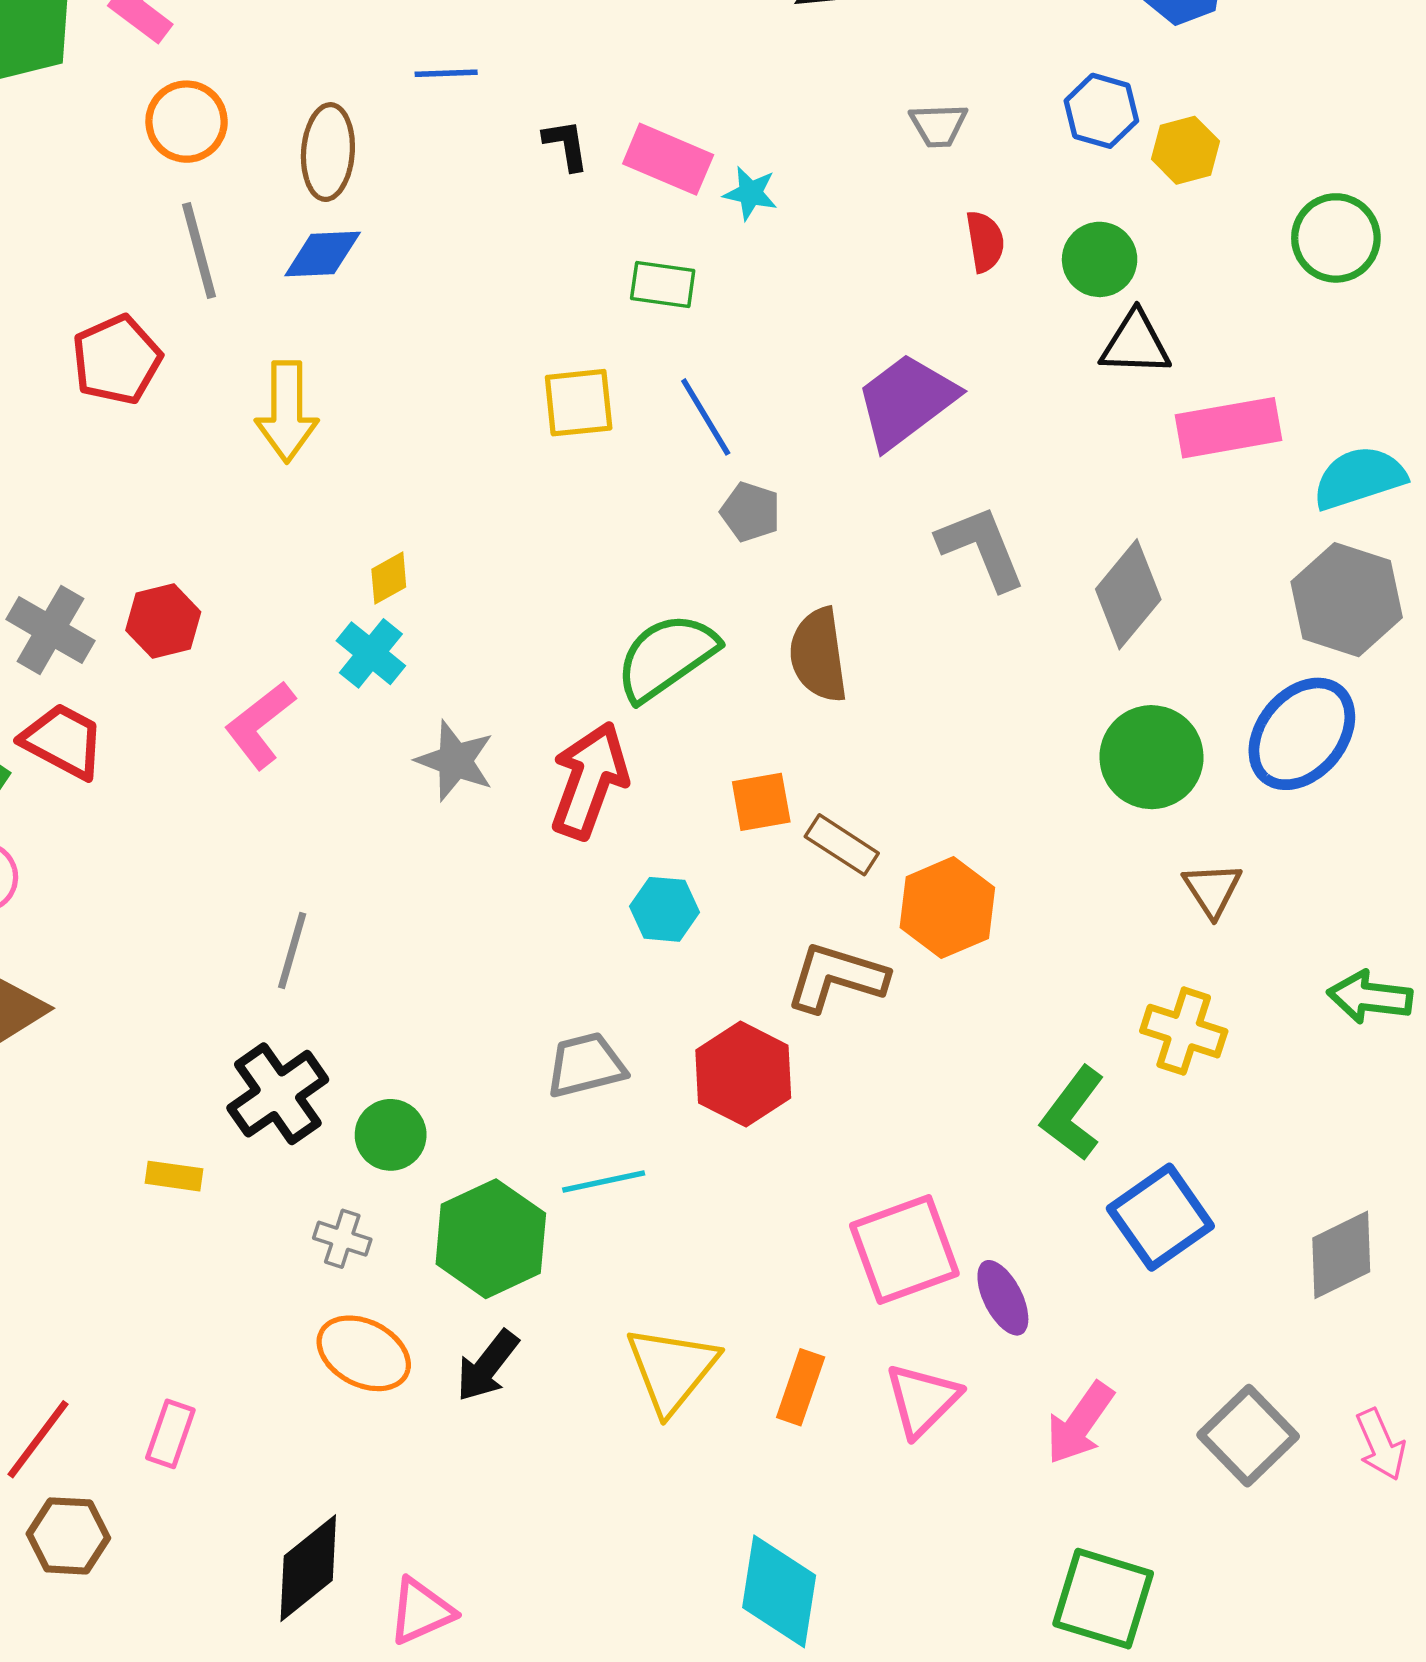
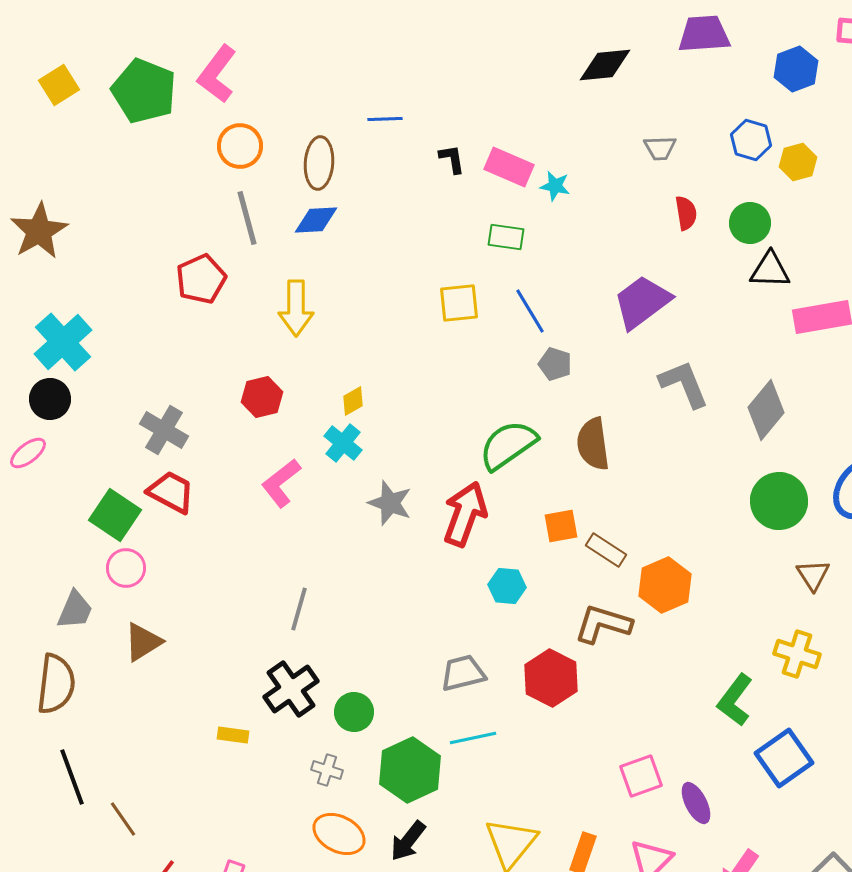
red hexagon: (163, 621) -> (262, 397), moved
pink square: (904, 1249) -> (641, 776), size x0.7

